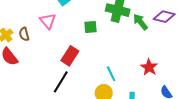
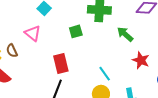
green arrow: (140, 22) -> (125, 34), moved
red rectangle: (70, 56) -> (61, 64), turned -36

